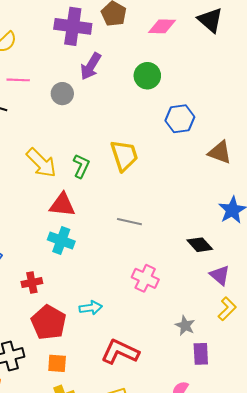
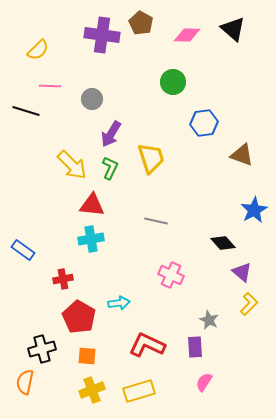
purple arrow: (91, 66) -> (111, 134), moved
cyan cross: (61, 241) -> (91, 239), turned -30
purple rectangle: (201, 354) -> (195, 347), moved

